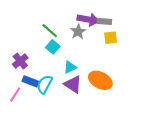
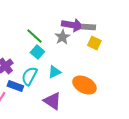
yellow square: (111, 38) -> (94, 43), turned 32
cyan semicircle: (45, 84) -> (29, 76), moved
purple triangle: (73, 84) -> (52, 101), moved

